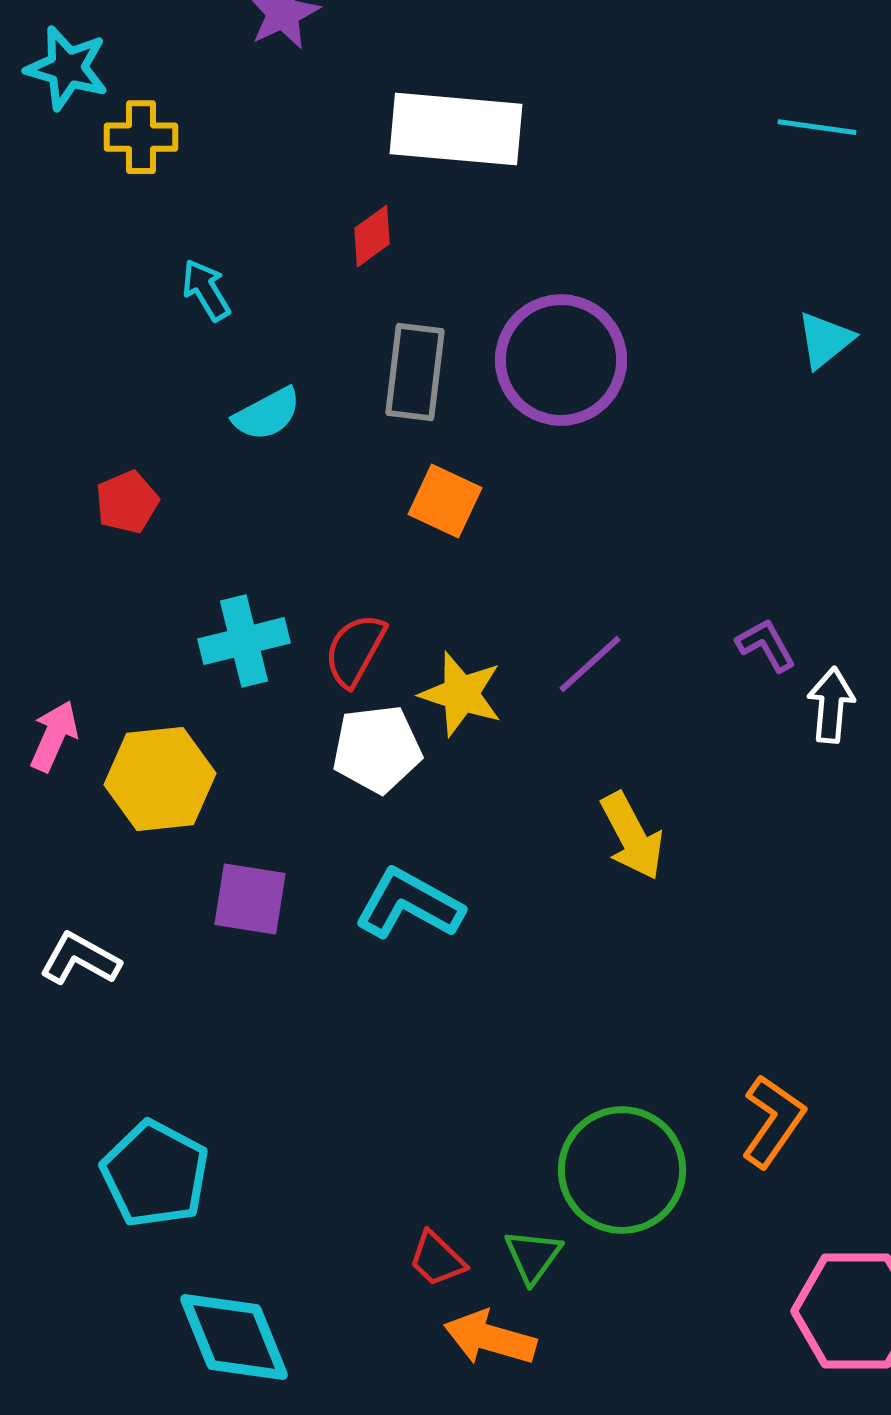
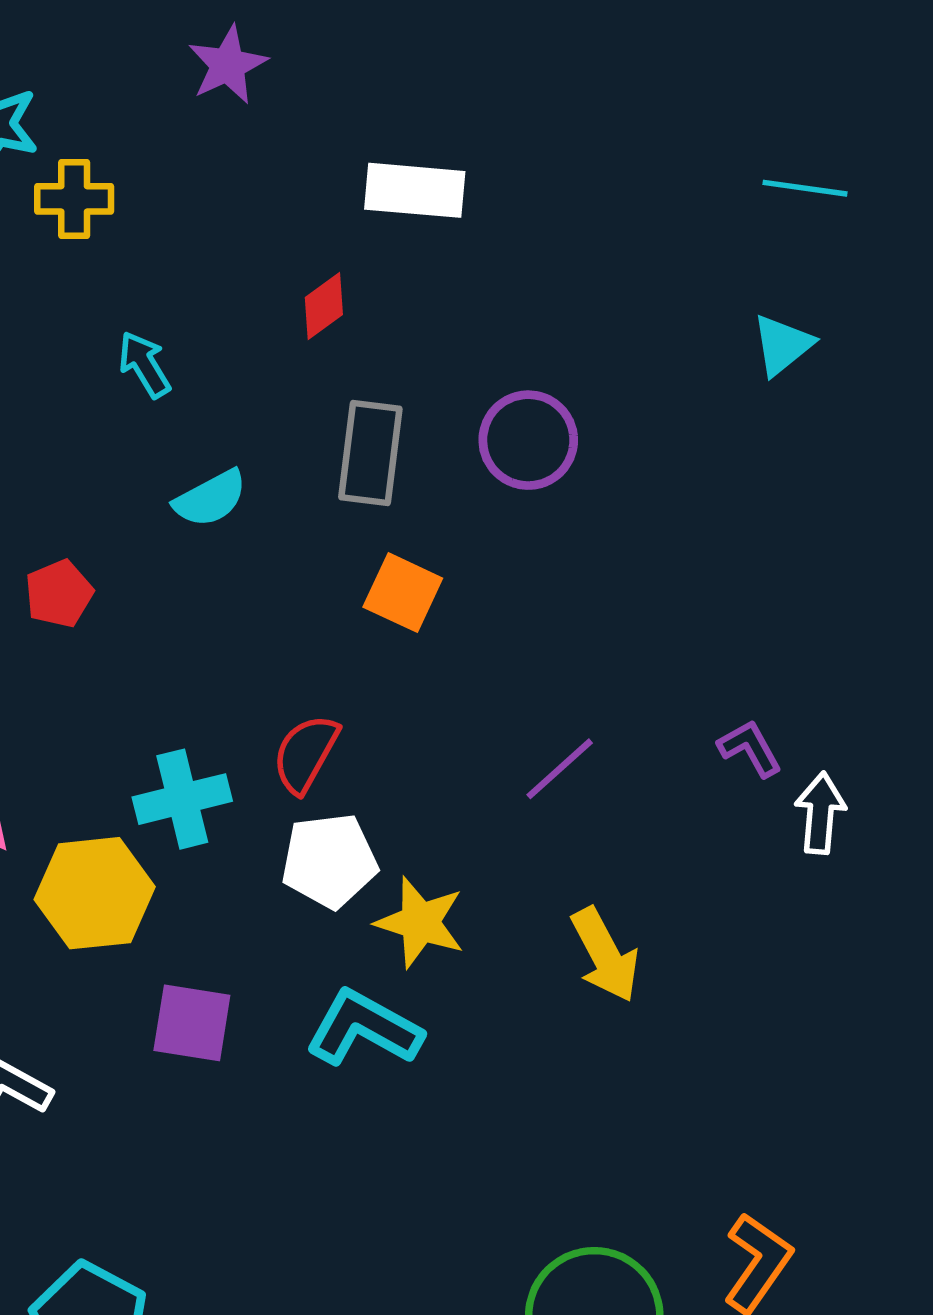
white rectangle: (456, 129) -> (415, 190), size x0.7
cyan triangle: (825, 340) -> (782, 345), moved
purple circle: (561, 360) -> (528, 440), size x0.7
cyan cross: (244, 641) -> (182, 799), moved
yellow star: (461, 694) -> (420, 922), moved

